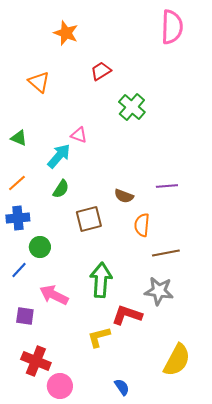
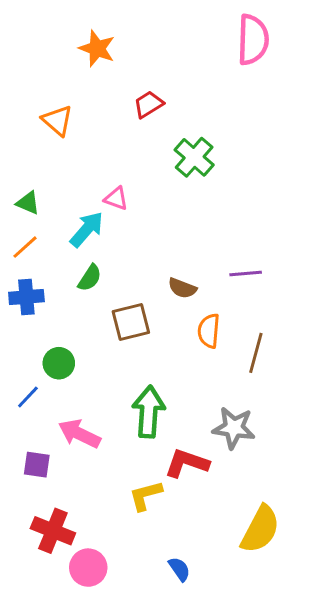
orange line: (17, 183) -> (25, 247), moved
blue cross: (18, 218) -> (26, 297), moved
brown line: (166, 253) -> (256, 353), moved, turned -64

